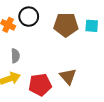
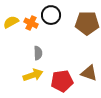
brown triangle: (68, 76) -> (89, 73), turned -30

